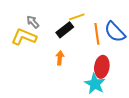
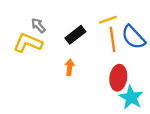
yellow line: (77, 17) -> (108, 20), moved
cyan star: (95, 84) -> (131, 97), moved

